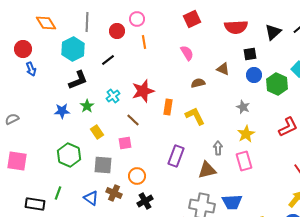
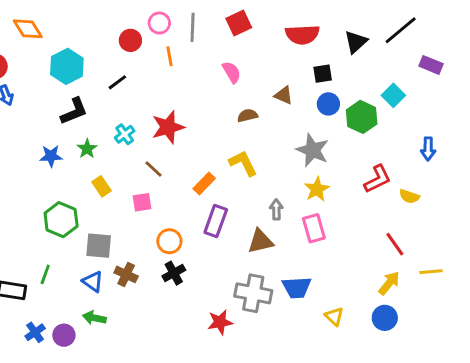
gray line: (87, 22) -> (193, 27), moved
orange rectangle: (168, 107) -> (204, 183), moved, turned 35
gray star: (243, 107) -> (313, 150), size x1.6
gray square: (103, 165) -> (99, 246), moved
orange circle: (137, 176) -> (169, 241), moved
black cross: (145, 201) -> (174, 273), moved

